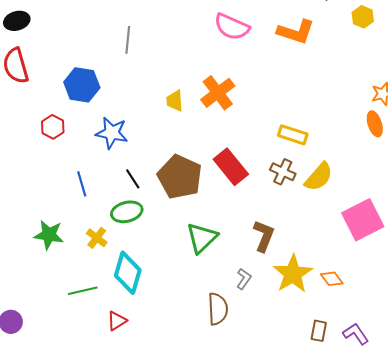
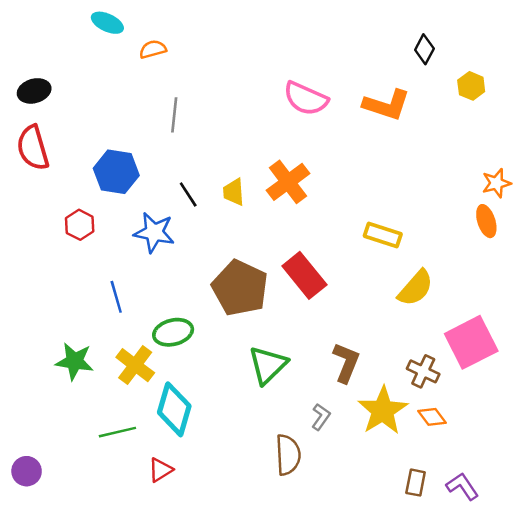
brown cross: (283, 172) -> (423, 371), moved
black line: (133, 179) -> (188, 195), moved
yellow cross: (97, 238) -> (135, 365), size x1.4

